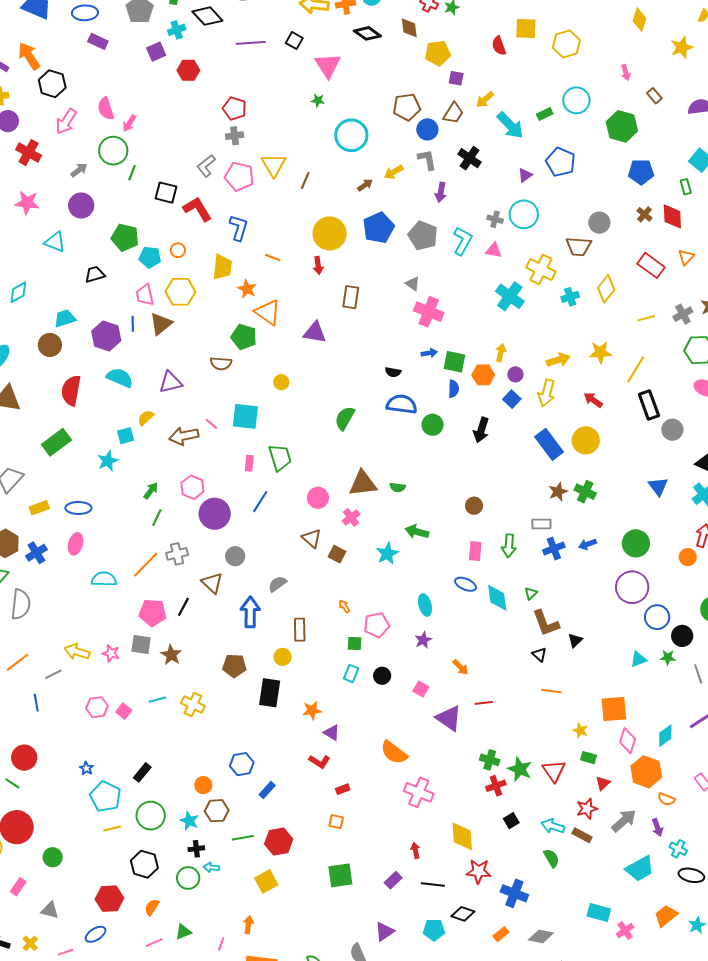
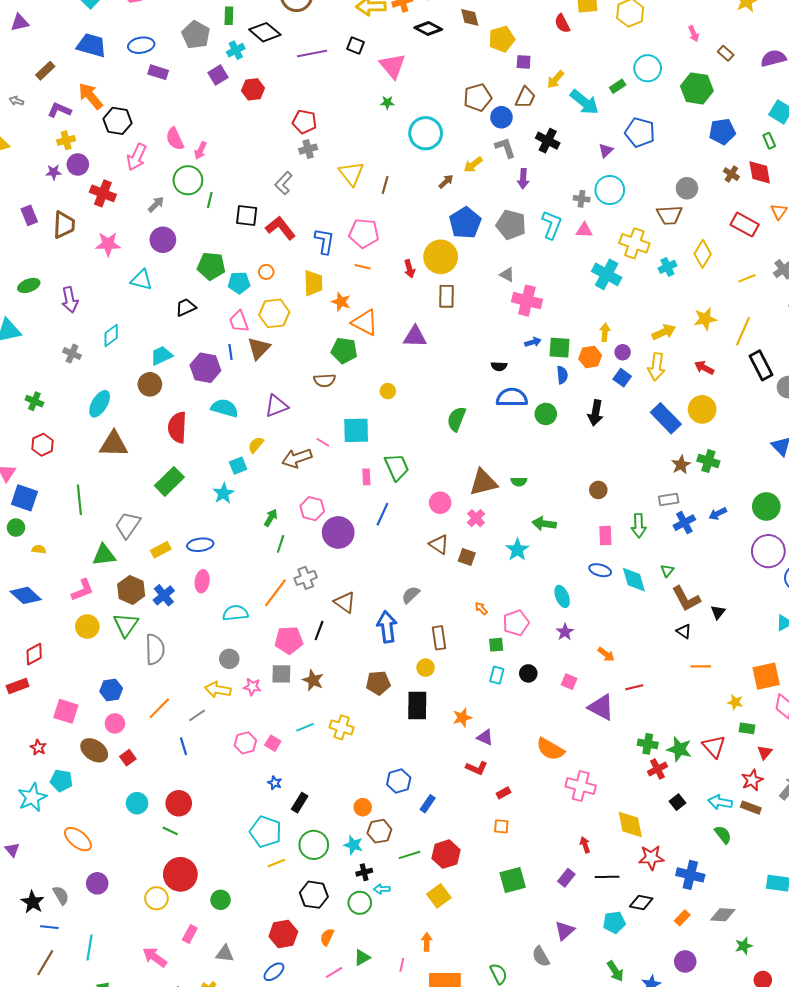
pink pentagon: (239, 176) -> (364, 233), moved
yellow circle: (330, 233) -> (441, 257), moved
gray circle: (235, 556) -> (229, 659), moved
blue star: (86, 768) -> (275, 783), moved

